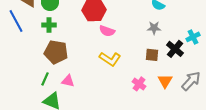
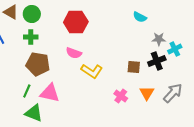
gray star: (154, 28) -> (159, 39), moved
pink semicircle: (107, 31) -> (74, 53), moved
black cross: (175, 49) -> (157, 61), turned 30
pink triangle: (68, 81) -> (50, 93), size x1.5

